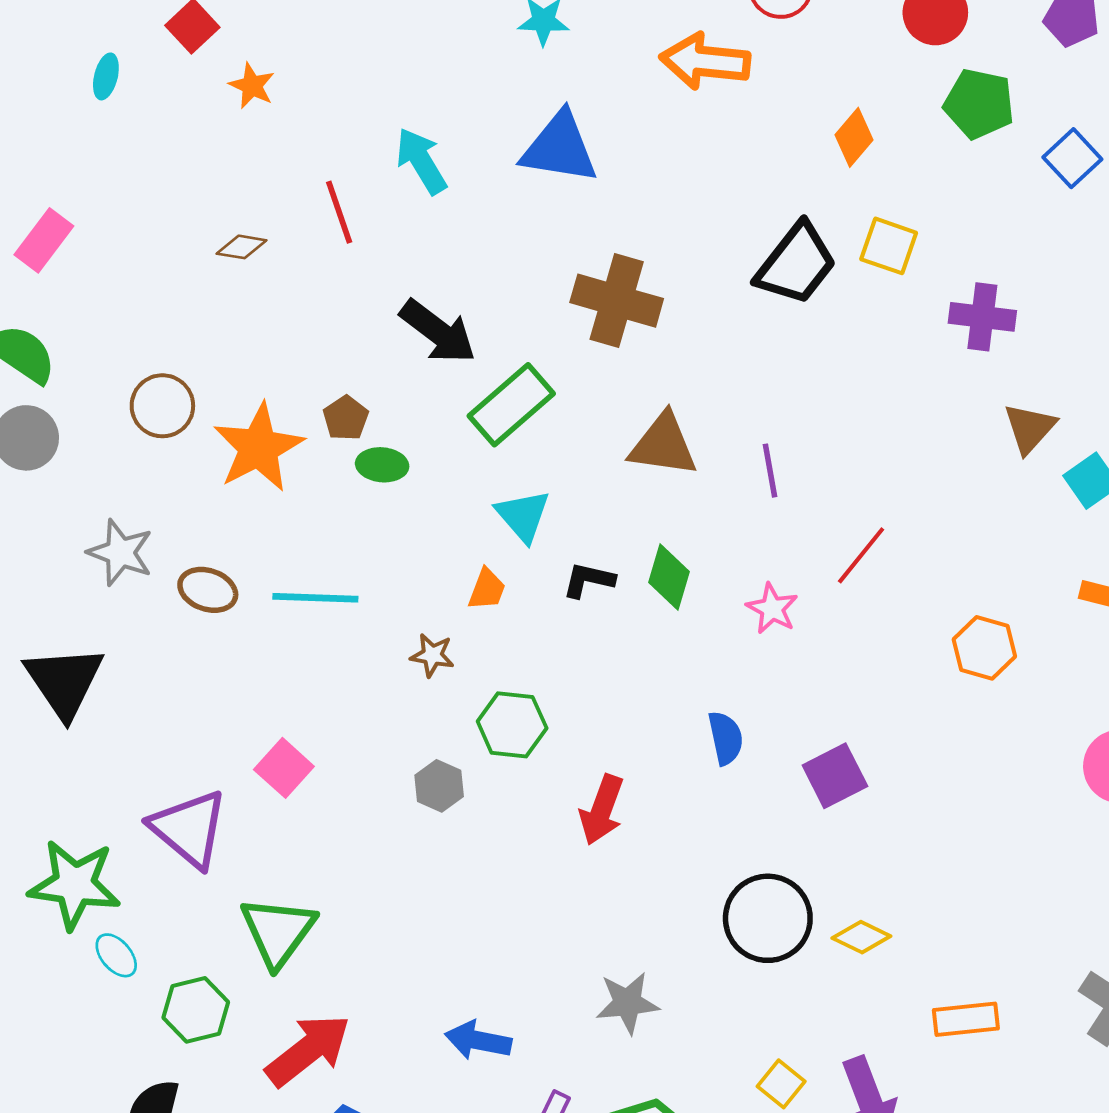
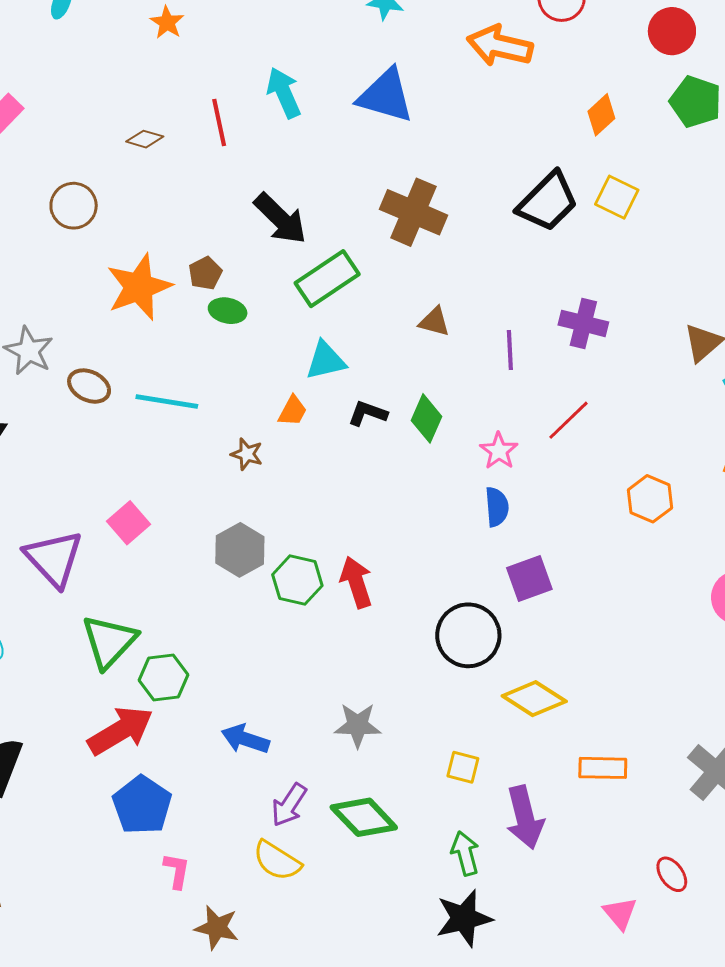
purple cross: (982, 317) -> (583, 323), moved
brown circle: (162, 406) -> (74, 206), moved
brown triangle: (663, 445) -> (434, 322), size x0.6
cyan triangle: (523, 516) -> (326, 361), turned 51
green hexagon: (512, 725) -> (297, 580), moved
blue semicircle: (726, 738) -> (497, 507), moved
gray hexagon: (439, 786) -> (240, 550), size x1.4
red arrow: (602, 810) -> (356, 582), turned 135
black circle: (768, 918) -> (468, 635), moved
yellow diamond: (861, 937) -> (534, 699), size x1.5
green hexagon: (196, 1010) -> (163, 677), moved
yellow square: (781, 1084) -> (463, 767), moved, turned -32

